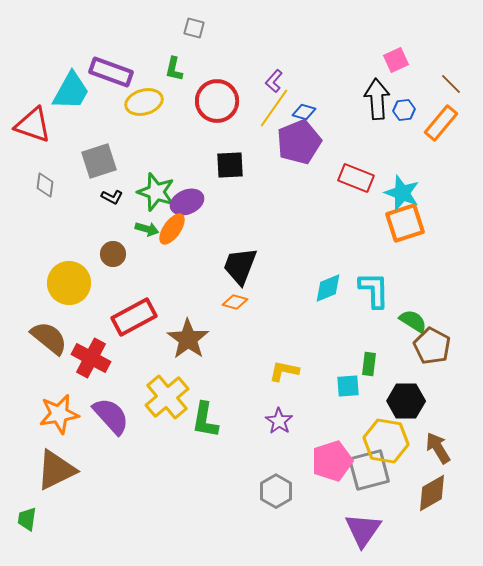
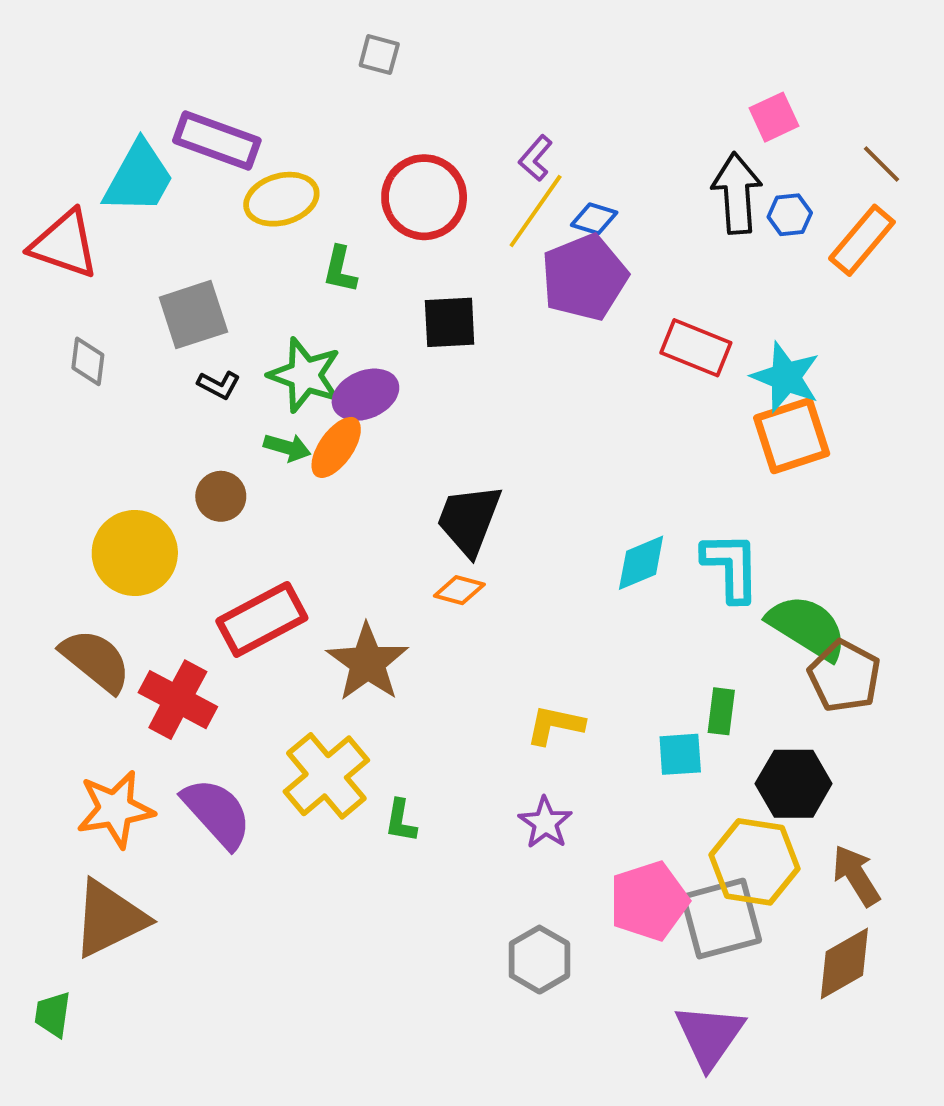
green L-shape: (174, 69) -> (340, 270), moved
green semicircle: (413, 321) -> (807, 627), size x1.5
green L-shape: (205, 420) -> (401, 821), size x0.6

